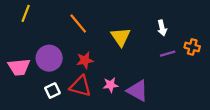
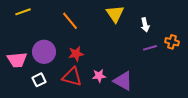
yellow line: (26, 13) -> (23, 12), turned 49
yellow triangle: (121, 37) -> (115, 14), moved
white square: (52, 91) -> (39, 80), moved

